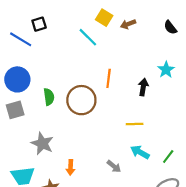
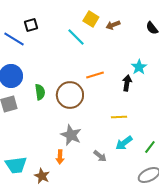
cyan star: (166, 70) -> (139, 67), moved
orange line: (109, 78) -> (95, 75), turned 66
gray star: (42, 144) -> (71, 135), moved
cyan arrow: (140, 152) -> (124, 143), turned -66

